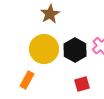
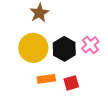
orange rectangle: (27, 80) -> (46, 79), moved, turned 54

